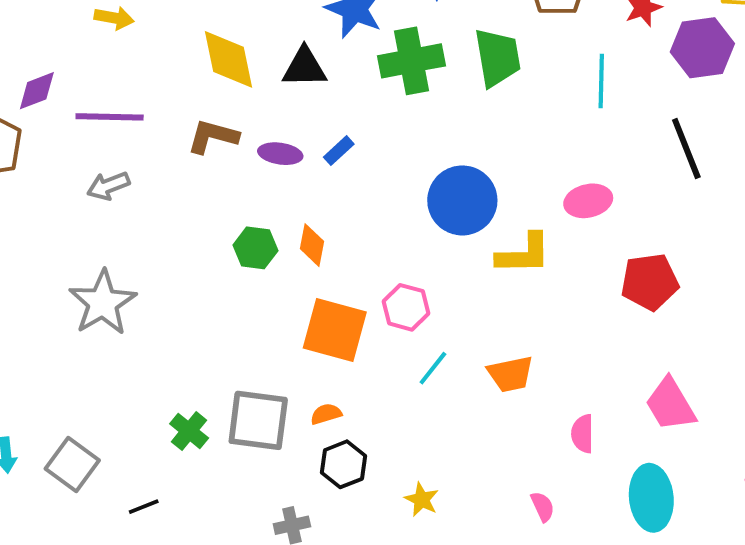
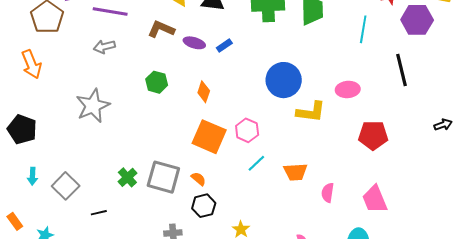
green hexagon: (255, 248) -> (157, 82), moved
orange semicircle: (326, 414) -> (198, 179), turned 49
pink semicircle: (583, 434) -> (328, 193), moved

